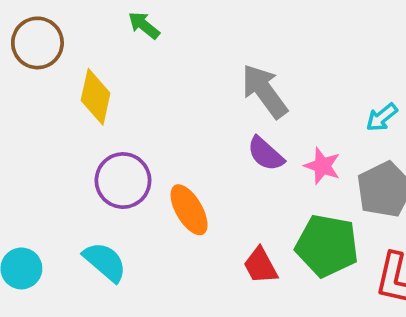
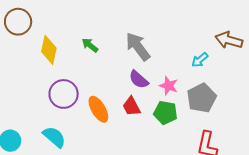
green arrow: (144, 25) -> (90, 45), moved
green pentagon: (327, 246) -> (165, 113), moved, size x0.7
red trapezoid: (260, 266) -> (131, 106), moved

